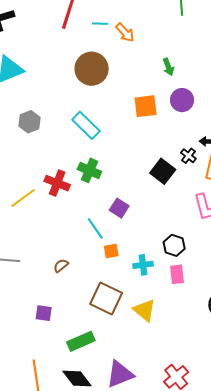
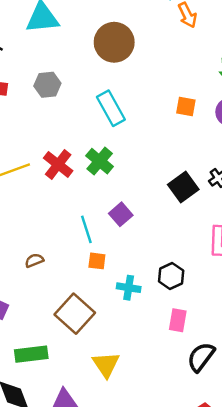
brown circle: (92, 69) -> (114, 42), moved
orange square: (146, 106) -> (186, 107), size x0.7
pink rectangle: (177, 274) -> (178, 320), moved
yellow triangle: (145, 310) -> (106, 365), moved

